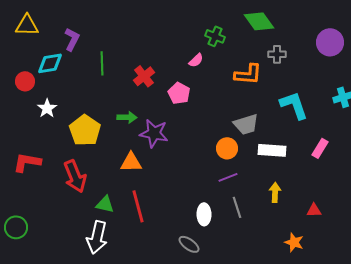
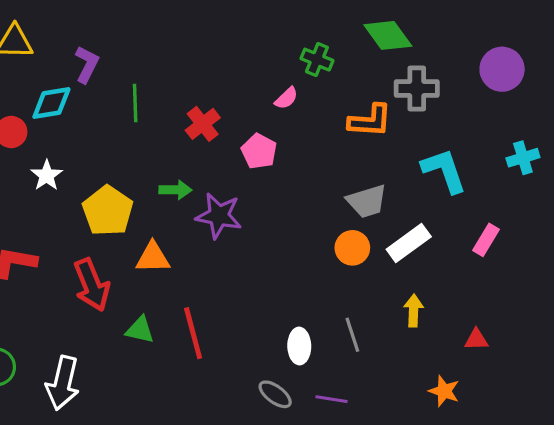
gray cross: (277, 54) -> (417, 89), size x1.5
orange circle: (227, 148) -> (352, 248), moved
white rectangle: (272, 150) -> (409, 243), turned -40
orange triangle: (131, 162) -> (153, 257), moved
purple line: (228, 177) -> (331, 399), moved, turned 30
white arrow: (97, 237) -> (63, 383), moved

